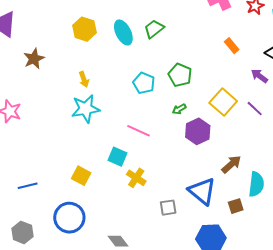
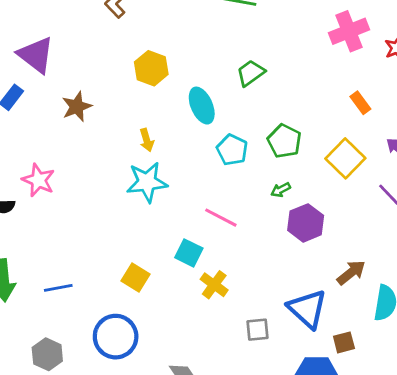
cyan ellipse: (123, 32) -> (202, 106), moved
yellow square: (223, 102) -> (345, 158), moved
brown square: (236, 206) -> (344, 342), moved

